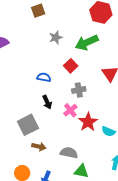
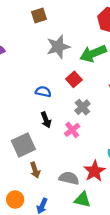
gray star: (56, 37) -> (58, 47), size x1.5
gray cross: (79, 90) -> (82, 107), turned -32
red star: (88, 122) -> (95, 171), moved
brown arrow: (39, 147) -> (35, 170), turned 56

